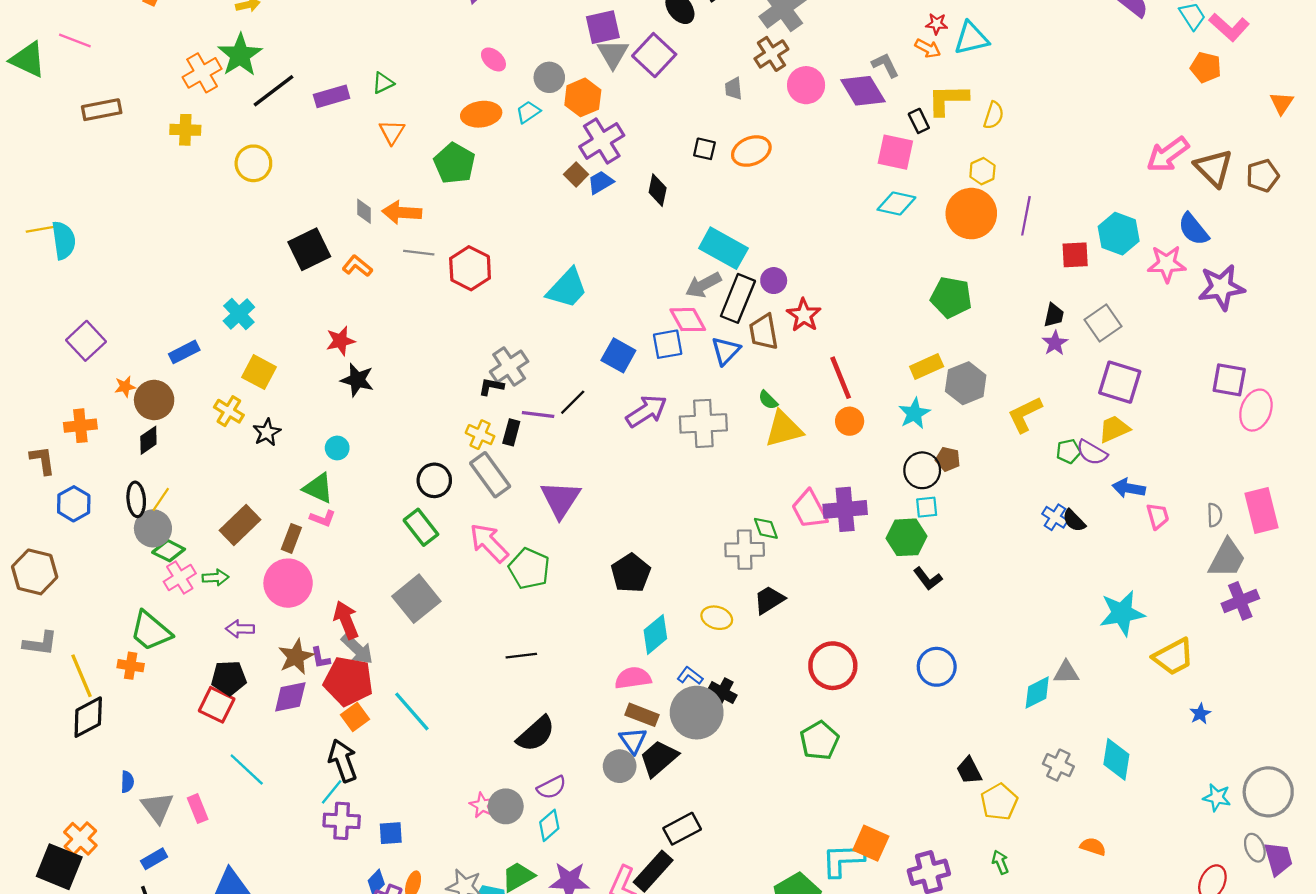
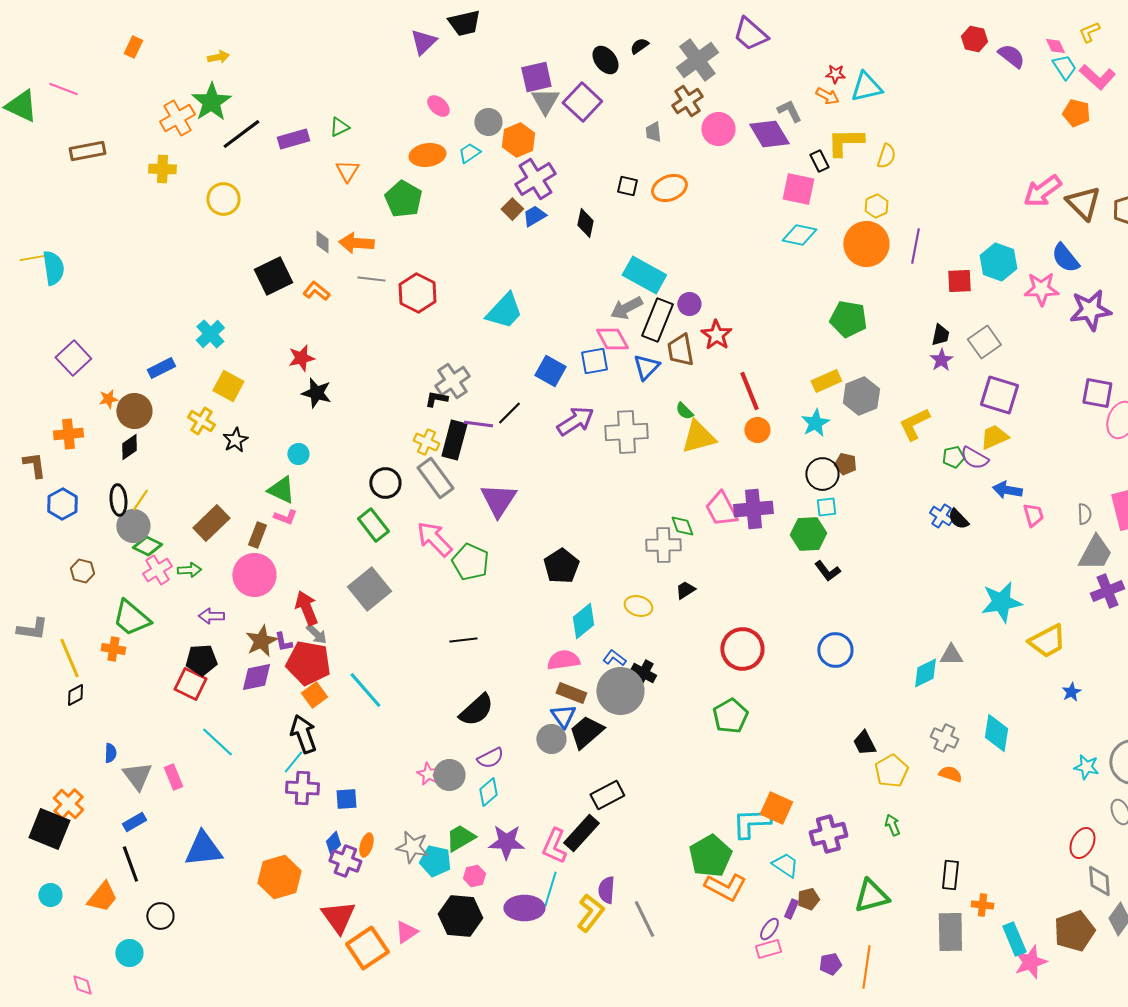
black rectangle: (511, 432) -> (454, 440), size x1.6
brown hexagon: (35, 572) -> (82, 571), moved, size x0.6
black trapezoid: (769, 600) -> (685, 590), size x0.7
gray arrow: (357, 649) -> (316, 634), size x0.7
black diamond: (88, 717) -> (75, 695), size x0.6
orange semicircle: (1093, 847) -> (950, 774), moved

